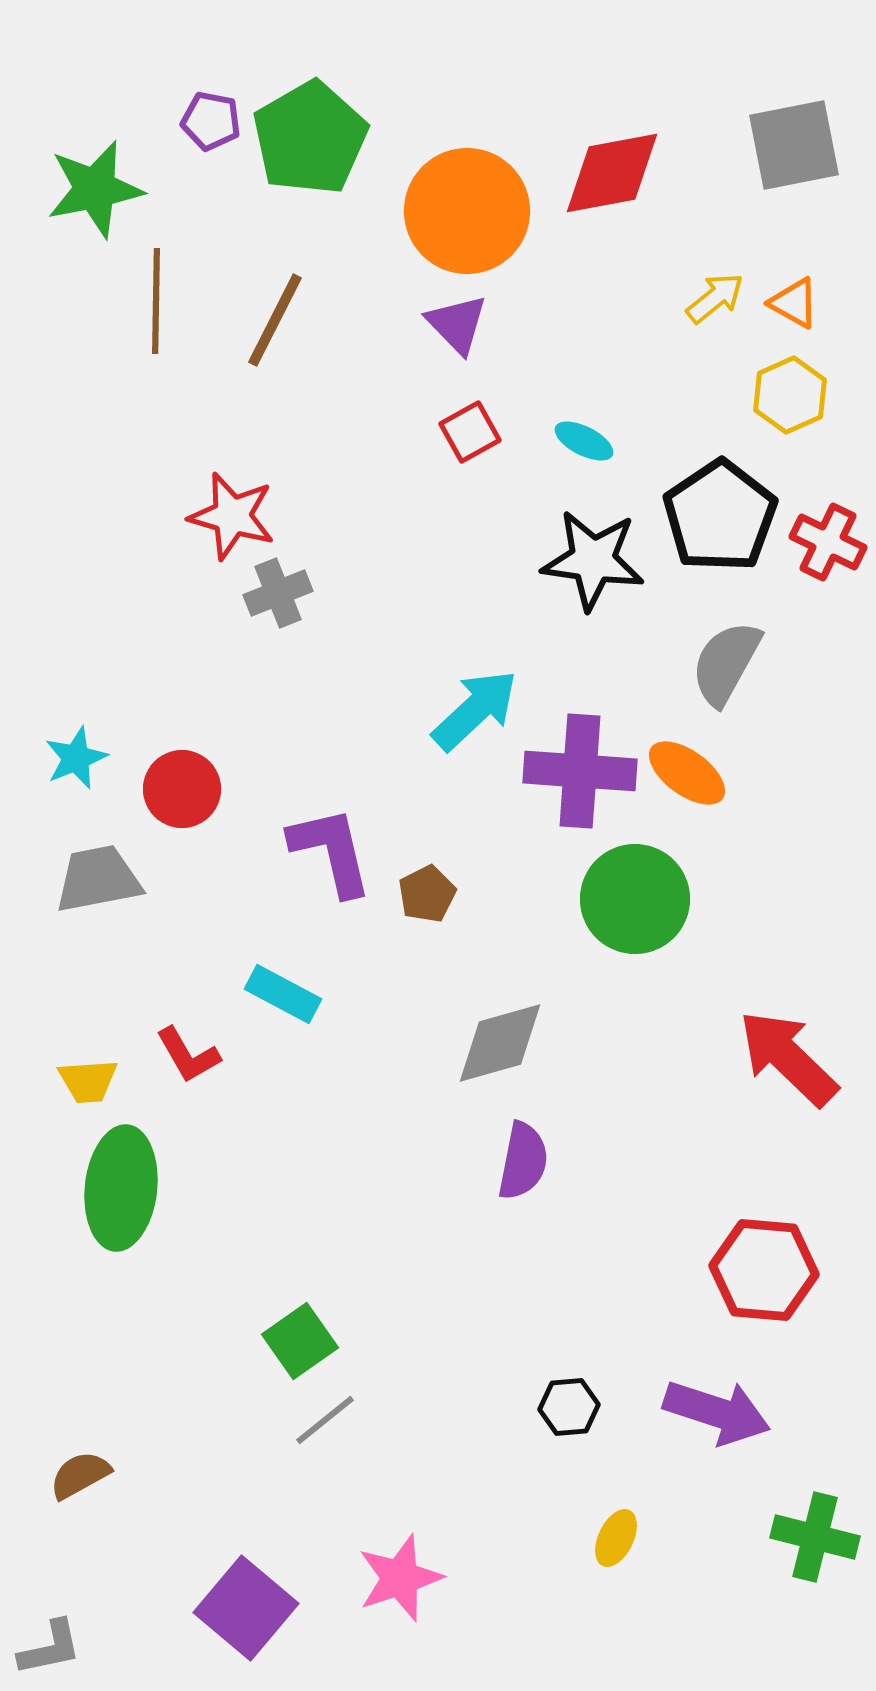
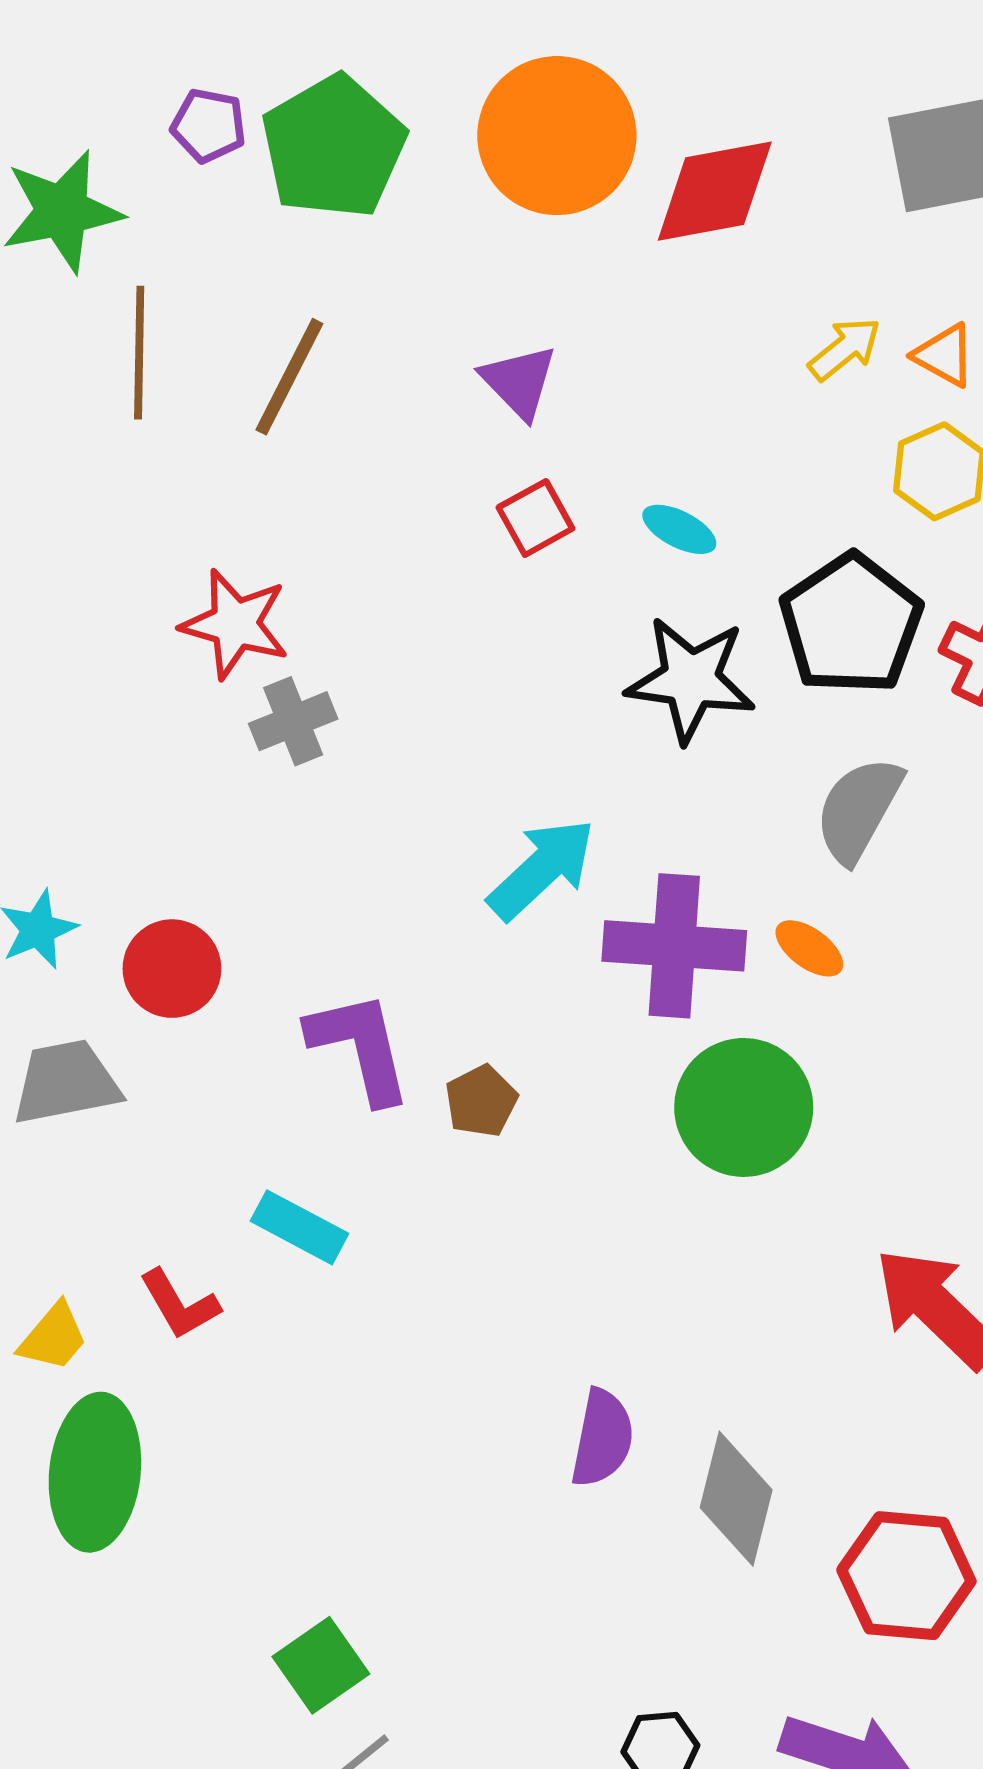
orange circle: (467, 211) -> (557, 136), moved
orange ellipse: (687, 773) -> (809, 948), size x0.7
gray diamond: (500, 1043) -> (736, 1499), moved, turned -60
yellow trapezoid: (88, 1081) -> (53, 1337), turned -46

